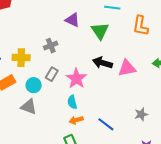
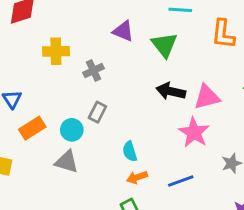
yellow cross: (21, 58) -> (56, 51), moved
pink star: (76, 78) -> (194, 132), moved
blue line: (106, 124) -> (181, 181), turned -54

